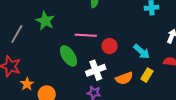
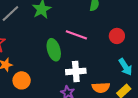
red circle: (109, 46) -> (117, 36), moved

